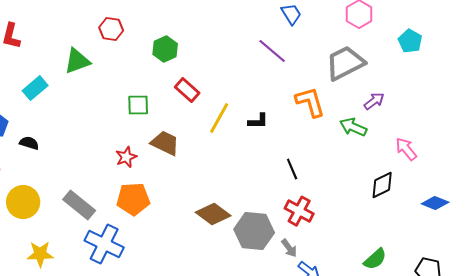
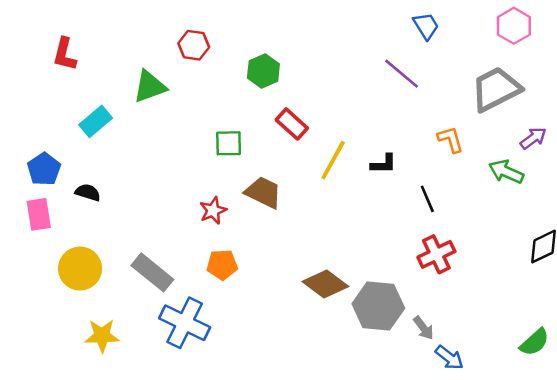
orange L-shape: (310, 102) -> (451, 139), size x0.7
black line: (292, 169) -> (427, 199), moved
orange pentagon: (133, 199) -> (222, 265), size x0.7
red cross: (299, 211) -> (436, 254), moved, turned 36

